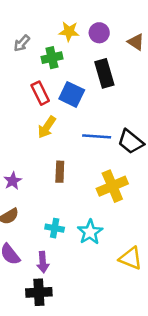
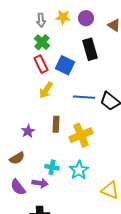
gray arrow: (22, 43) -> (41, 20), moved, turned -48
green cross: (52, 58) -> (42, 42), moved, turned -35
purple star: (13, 181) -> (28, 131), moved
yellow cross: (112, 186) -> (81, 135), moved
purple arrow: (43, 262) -> (40, 183), moved, turned -77

